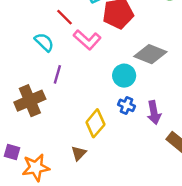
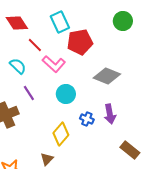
purple line: (57, 74) -> (29, 93), turned -49
cyan circle: (124, 76) -> (66, 94), moved
purple arrow: (154, 113) -> (110, 114), moved

